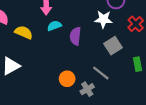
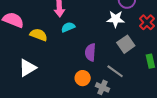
purple semicircle: (75, 36) -> (90, 52), moved
gray cross: (87, 89) -> (102, 87), turned -32

